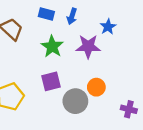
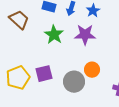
blue star: (108, 27) -> (93, 11), moved
purple square: (51, 81) -> (44, 74), moved

